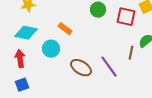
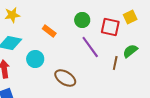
orange rectangle: (65, 29) -> (49, 31), moved
purple line: (109, 67) -> (90, 47), moved

